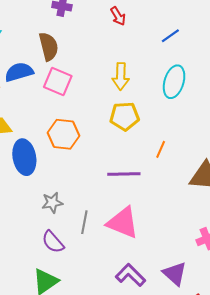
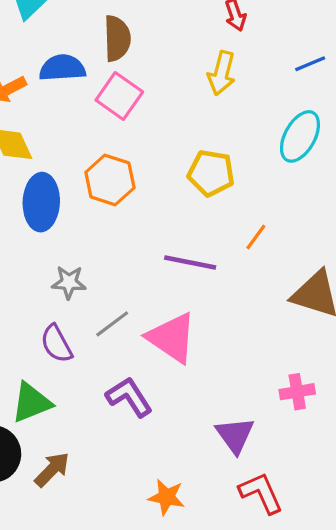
yellow arrow: (121, 76) -> (222, 73), moved
gray line: (84, 222) -> (112, 324), turned 30
purple L-shape: (130, 275) -> (129, 397), moved

